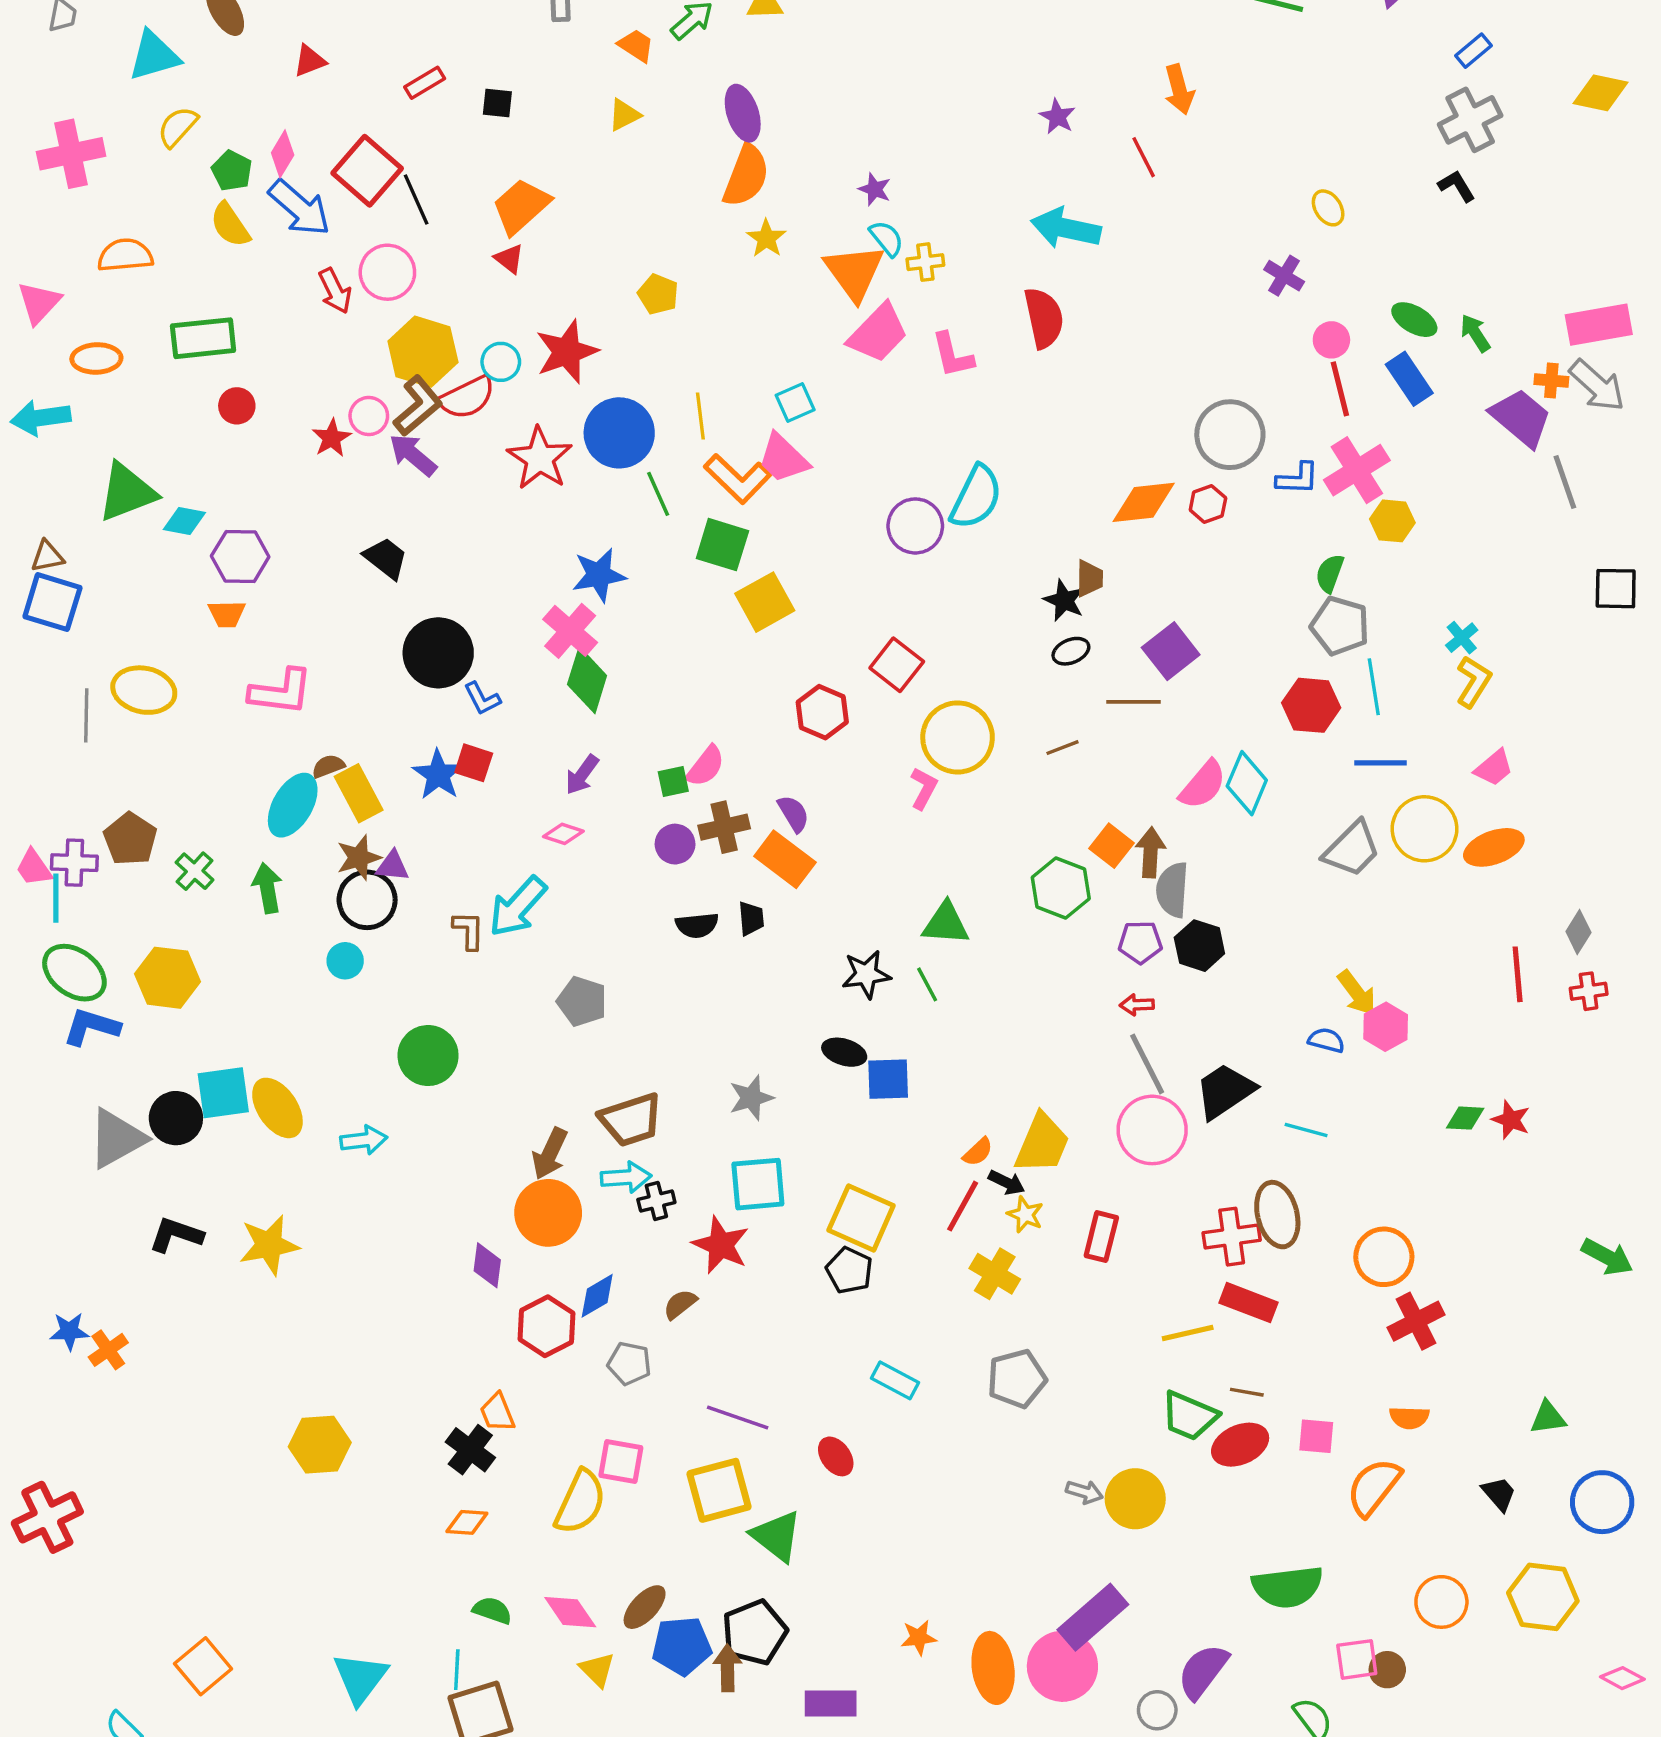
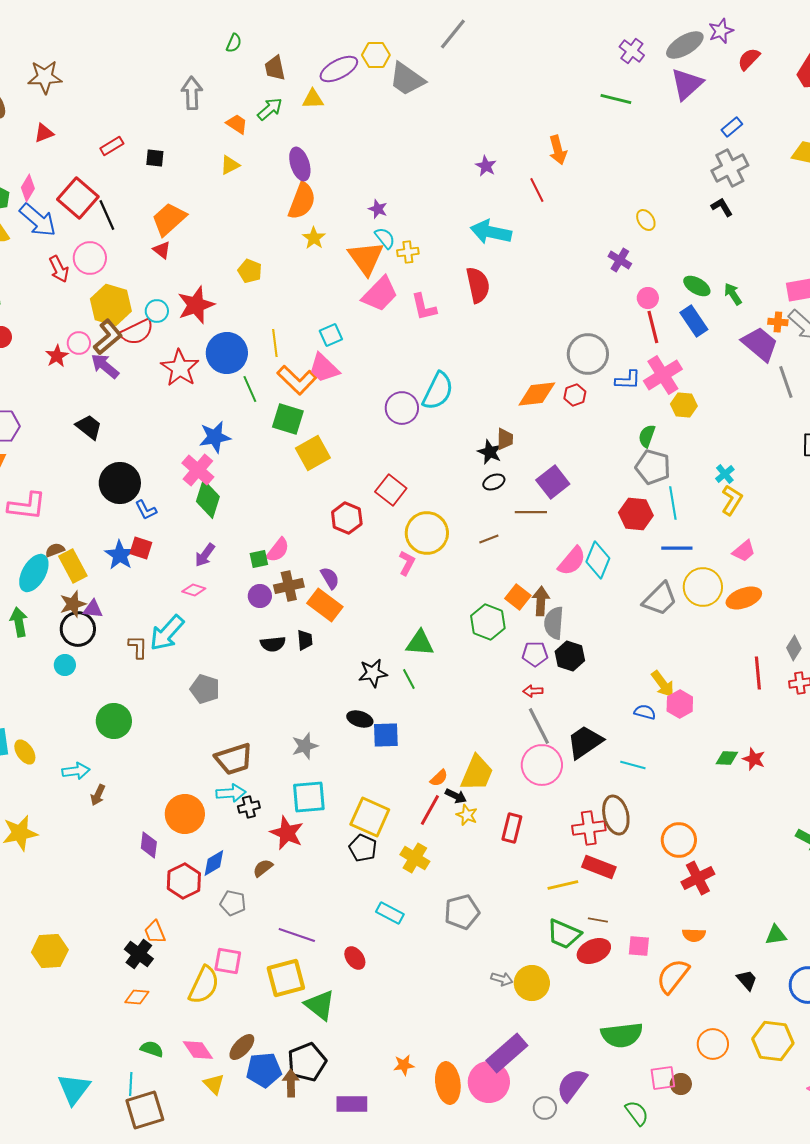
yellow ellipse: (277, 1108) -> (25, 752), size x0.7
brown arrow: (550, 1154) -> (98, 795), moved, size x0.7
yellow cross: (995, 1274) -> (415, 858), moved

